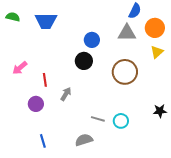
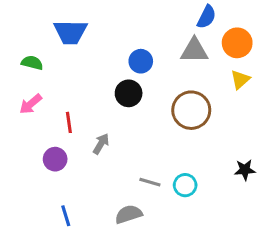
green semicircle: (13, 17) -> (32, 63), moved

